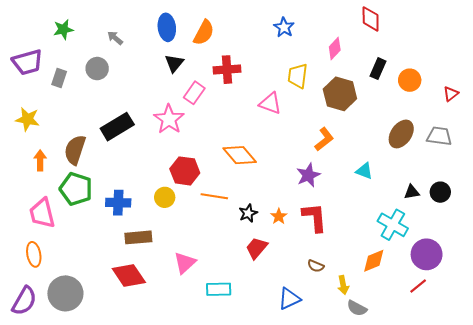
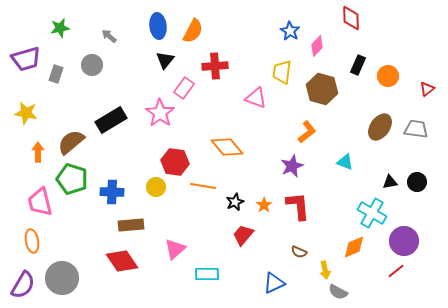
blue star: (284, 27) -> (290, 31), moved
brown semicircle: (75, 150) -> (71, 142), turned 32

